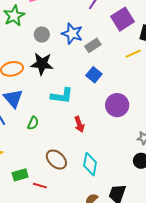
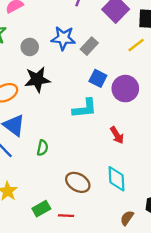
cyan L-shape: (62, 96) -> (85, 108), moved
purple circle: (117, 105) -> (125, 89), moved
red arrow: (79, 124) -> (117, 135), moved

